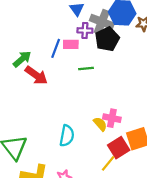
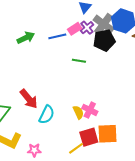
purple cross: (85, 31) -> (87, 28), turned 32
pink rectangle: (71, 44) -> (75, 29), moved, turned -48
blue line: (56, 48) -> (57, 36), turned 42
red arrow: (36, 75) -> (29, 99), moved

